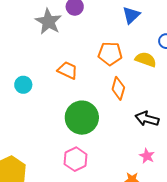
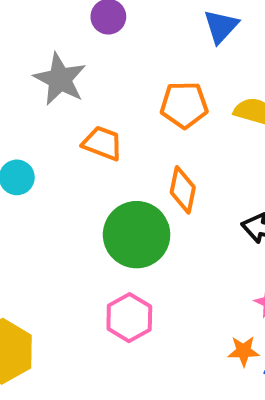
gray star: (48, 22) -> (60, 79), moved
orange diamond: (118, 88) -> (183, 190), moved

